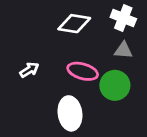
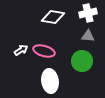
white cross: (123, 18) -> (88, 13), turned -36
pink ellipse: (83, 71) -> (44, 51), moved

